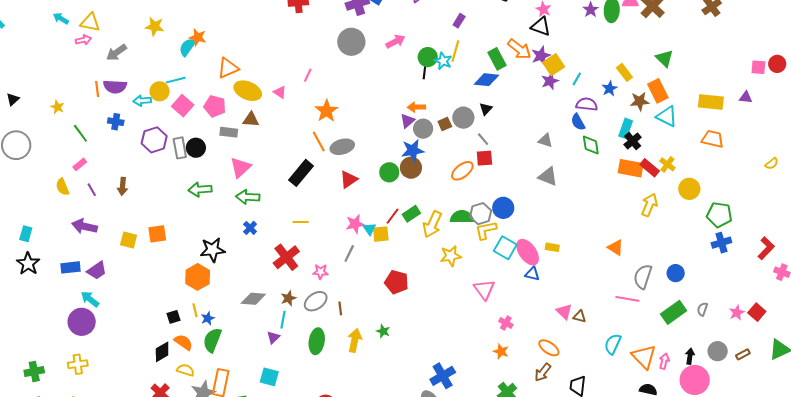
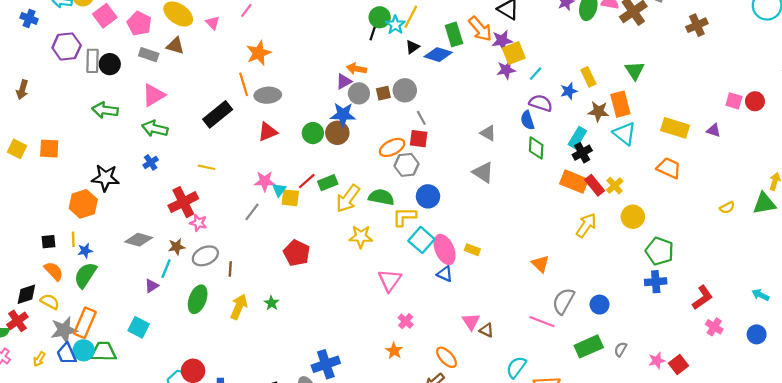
black triangle: (486, 109) -> (412, 47), moved
gray hexagon: (481, 214) -> (406, 165), moved
pink star: (321, 272) -> (198, 223), moved
black diamond: (162, 352) -> (26, 294), moved

